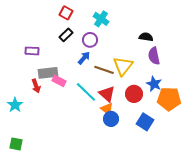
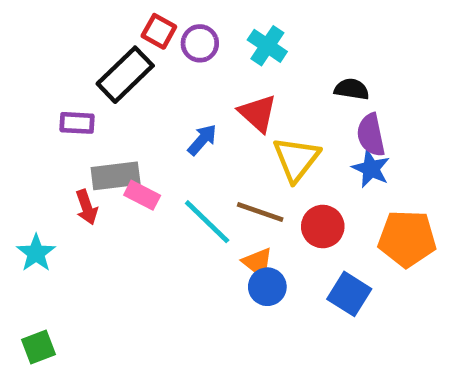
cyan cross: (101, 19) -> (267, 46), moved
black rectangle: (66, 35) -> (125, 75), moved, size x1.6
purple circle: (90, 40) -> (200, 43), moved
brown line: (104, 70) -> (260, 212), moved
blue star: (154, 84) -> (371, 169), moved
red triangle: (107, 94) -> (258, 113), moved
green square: (16, 144) -> (38, 347), turned -32

